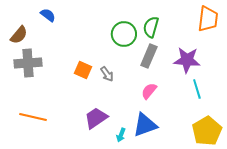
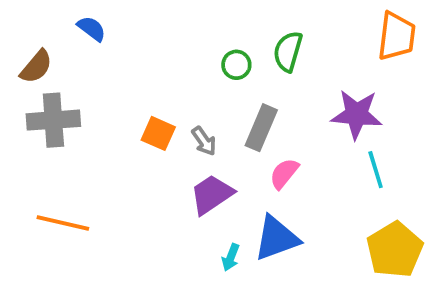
green circle: (124, 34) -> (236, 65), size x0.6
gray rectangle: (149, 56) -> (261, 128), moved
purple trapezoid: (96, 118) -> (212, 194), moved

